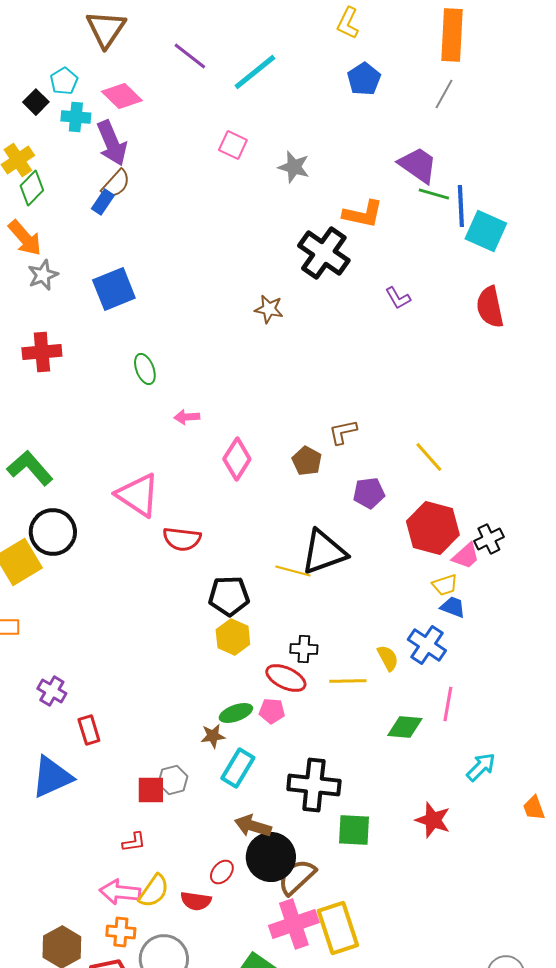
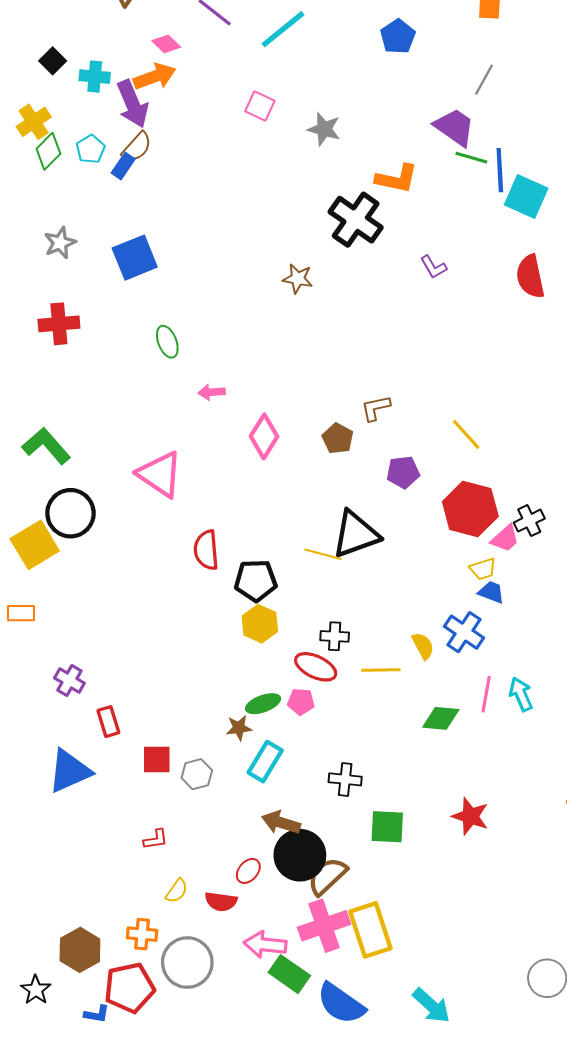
cyan pentagon: (64, 81) -> (90, 149), moved
gray line: (444, 94) -> (484, 80), moved
pink diamond: (122, 96) -> (166, 44), moved, size x0.7
orange arrow: (25, 238) -> (155, 77), moved, turned -69
red semicircle: (182, 539) -> (206, 550), moved, turned 78
cyan arrow: (481, 767) -> (521, 694), moved, turned -68
black cross: (314, 785) -> (345, 779), size x0.6
red square: (151, 790) -> (157, 759), moved
yellow semicircle: (154, 891) -> (177, 891), size x0.7
pink arrow: (120, 892) -> (265, 945), moved

